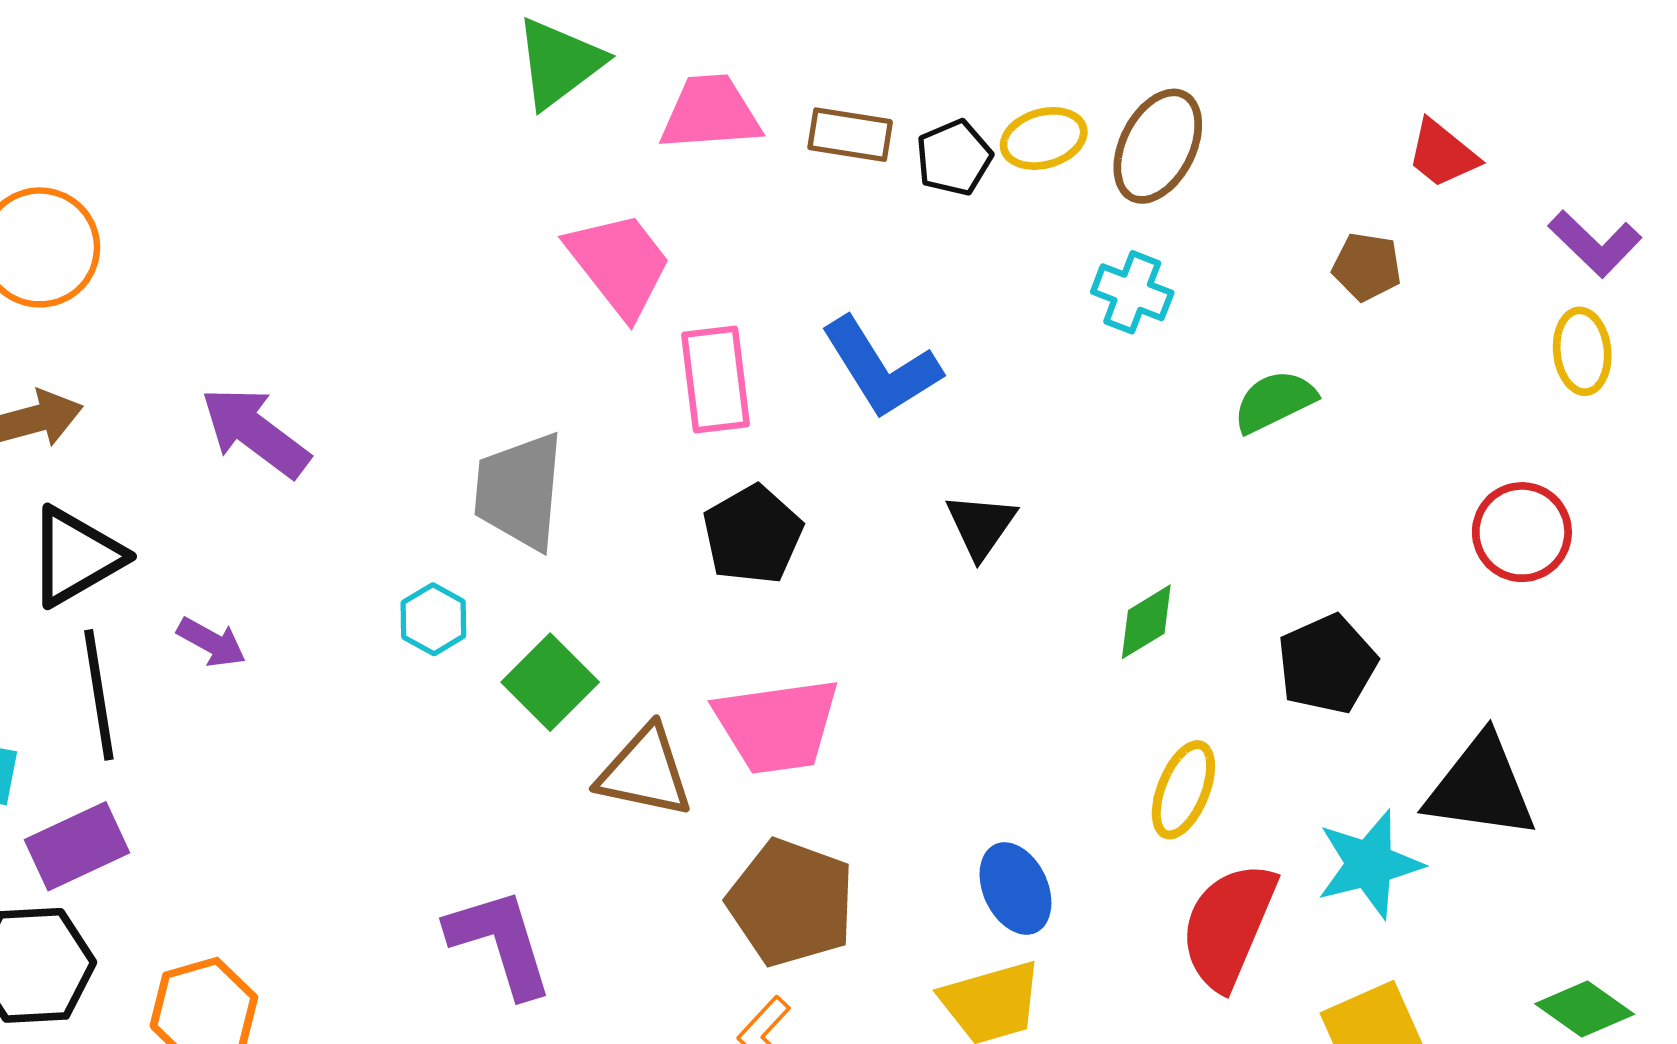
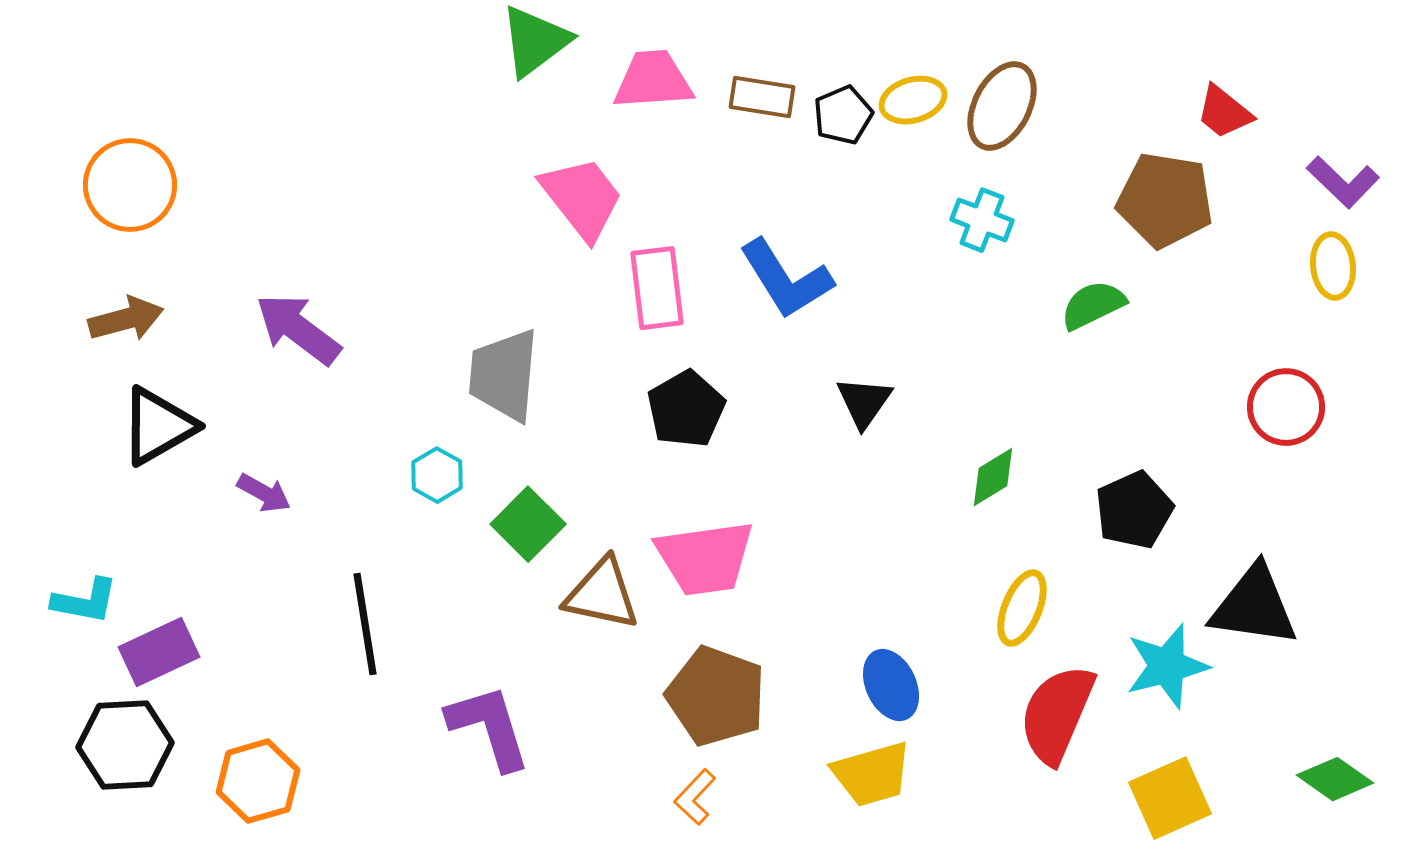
brown pentagon: (1367, 267) -> (1165, 200), size x1.8
black line: (99, 695) -> (365, 624), moved

